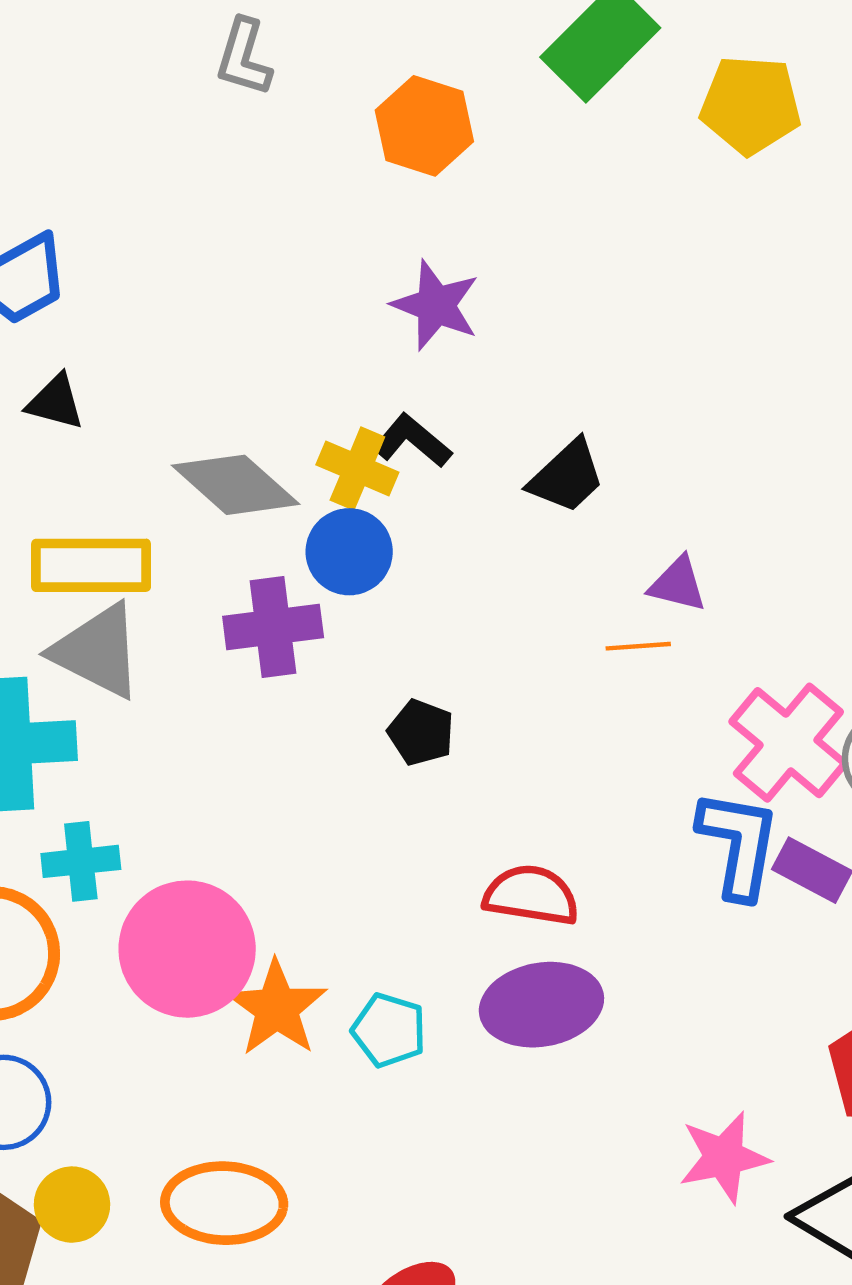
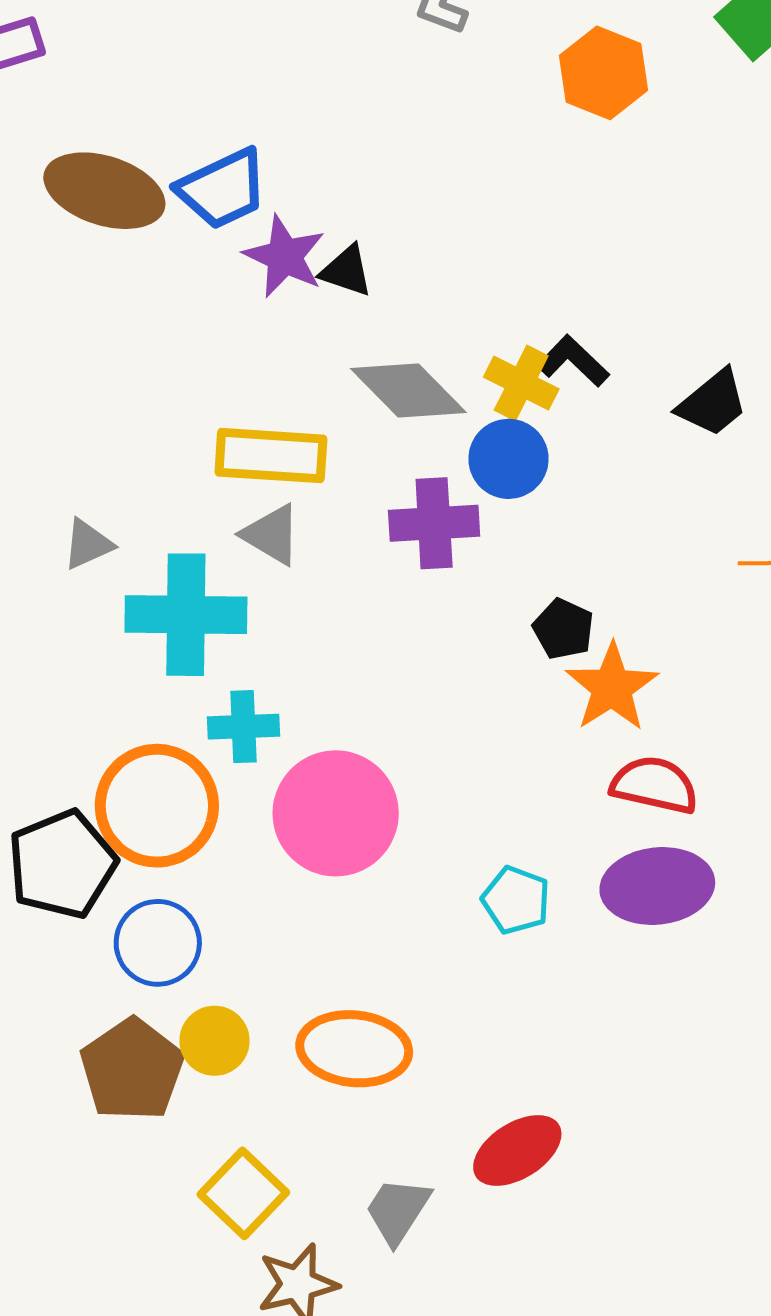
purple star: (436, 305) -> (284, 256), moved
black triangle: (55, 402) -> (346, 271), moved
gray triangle: (97, 651) -> (271, 535), size x0.7
orange star: (277, 1008) -> (612, 687), moved

